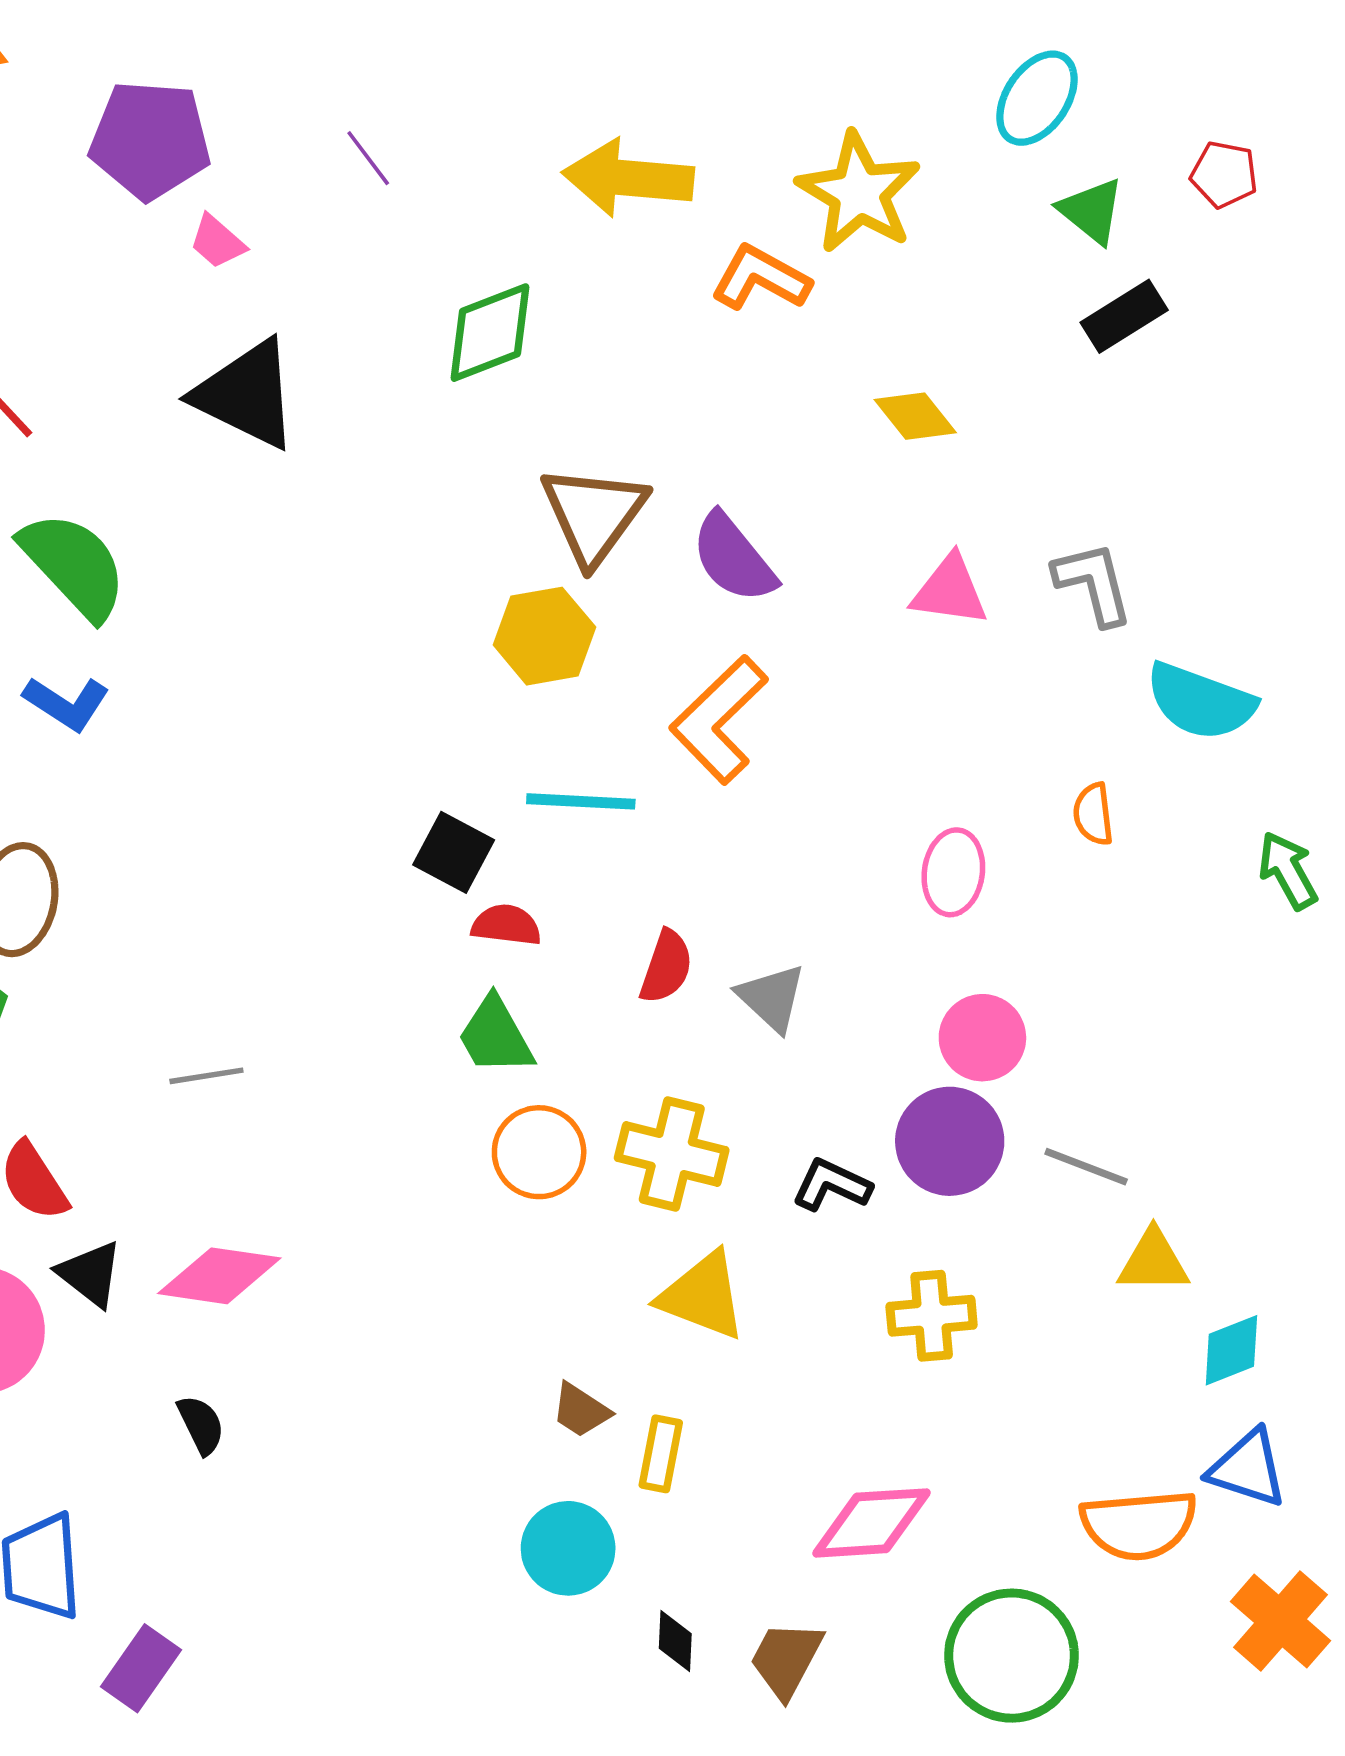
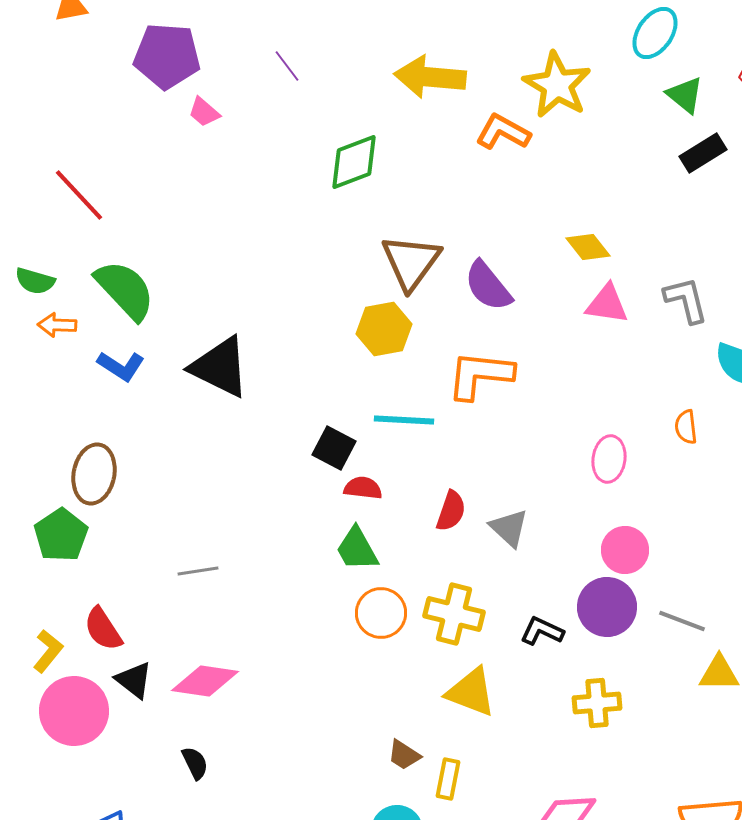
black triangle: (246, 394) -> (220, 367), moved
yellow diamond: (915, 416) -> (588, 247), moved
orange L-shape: (719, 720) -> (480, 375), turned 50

